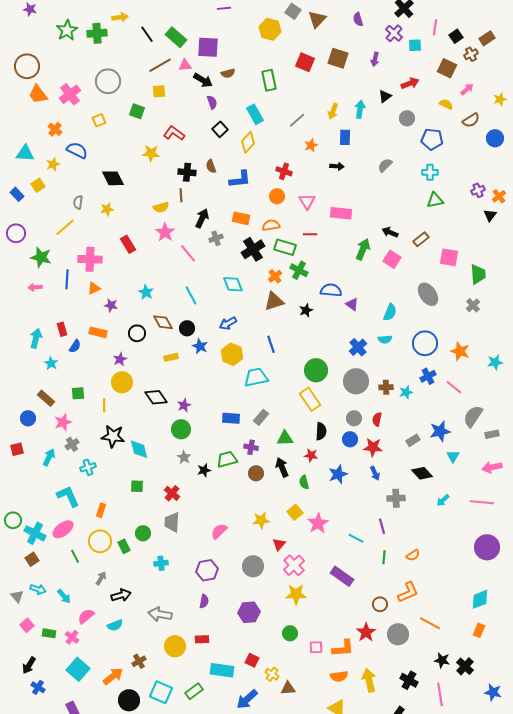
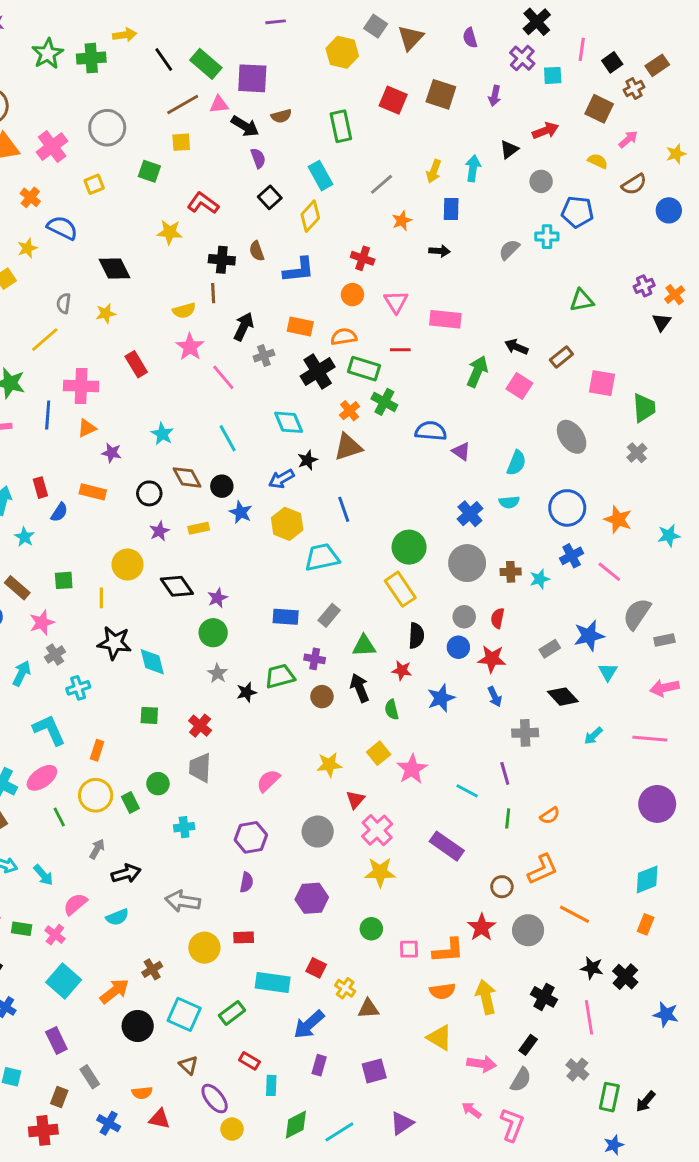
cyan cross: (430, 172) -> (547, 237), moved
black star: (306, 310) -> (307, 460), moved
purple star: (120, 359) -> (159, 531), moved

